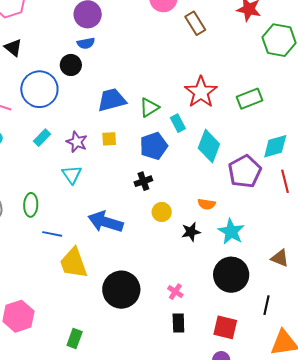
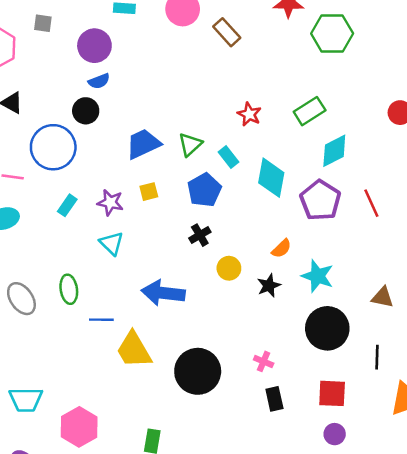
red star: (201, 92) -> (249, 114), size x0.6
cyan diamond: (275, 146) -> (334, 151), moved
orange semicircle: (207, 204) -> (282, 248), turned -42

